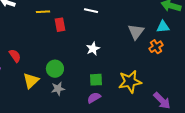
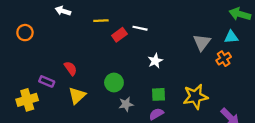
white line: (91, 11) -> (140, 28), moved
red rectangle: (60, 25) -> (119, 35), turned 64
yellow triangle: (31, 81) -> (77, 96), moved
gray star: (58, 89) -> (126, 104), moved

